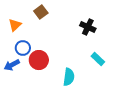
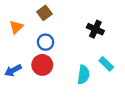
blue circle: (23, 48) -> (46, 42), moved
cyan semicircle: (69, 77) -> (83, 75), moved

